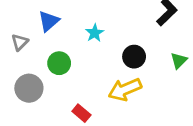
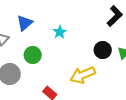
black circle: (134, 57) -> (103, 50), moved

